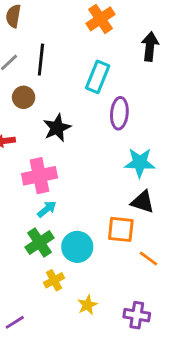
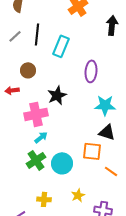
cyan rectangle: (98, 77) -> (61, 46), moved
brown circle: (24, 97) -> (28, 70), moved
black star: (57, 128) -> (57, 95), moved
yellow cross: (54, 280) -> (44, 199), moved, turned 32
yellow star: (87, 305) -> (78, 195), moved

